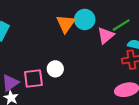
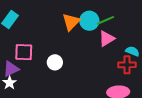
green line: (121, 25) -> (105, 20), moved
pink square: (33, 78) -> (24, 52), moved

